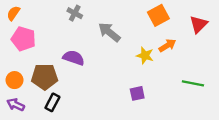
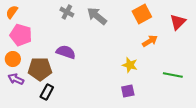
gray arrow: (109, 32) -> (97, 16), moved
yellow star: (145, 56) -> (130, 65), moved
orange circle: (15, 80) -> (13, 59), moved
purple square: (137, 93) -> (128, 91), moved
purple arrow: (16, 105) -> (16, 79), moved

